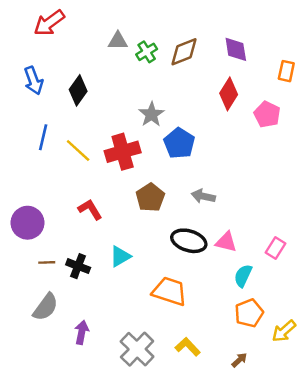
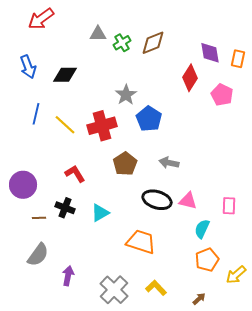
purple diamond: (236, 49) -> (210, 53), moved
black diamond: (78, 90) -> (65, 75), turned 55
pink rectangle: (276, 248) -> (229, 206), turned -30
black cross: (78, 266) -> (65, 208), moved

